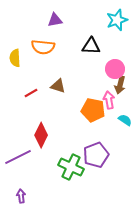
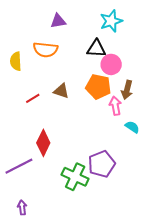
cyan star: (117, 20) -> (111, 21), moved
pink circle: (115, 69) -> (111, 64), moved
orange pentagon: (93, 110) -> (98, 87), moved

